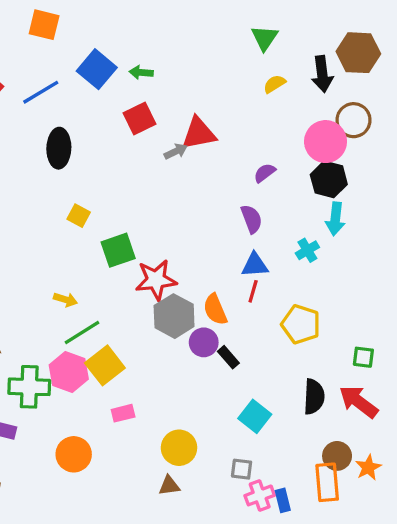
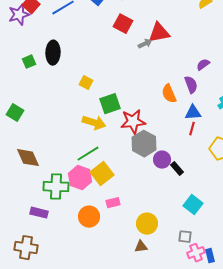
red square: (140, 119) -> (123, 24), turned -36
black ellipse: (59, 148) -> (53, 53), moved
purple semicircle: (265, 173) -> (203, 65), moved
yellow arrow: (65, 300) -> (94, 123), moved, size x1.6
orange semicircle: (215, 309) -> (169, 94), moved
orange circle: (74, 454) -> (89, 217), moved

